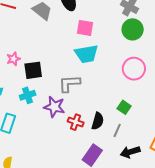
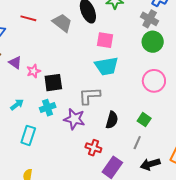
black semicircle: (98, 121) -> (112, 120), moved
red cross: (76, 122) -> (93, 148), moved

